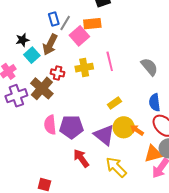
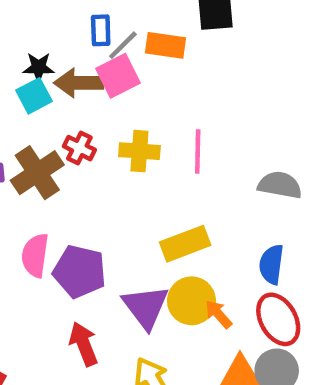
orange rectangle: (92, 24) -> (166, 45), moved
pink square: (79, 36) -> (118, 76), moved
black star: (22, 40) -> (39, 67), moved
brown arrow: (50, 45) -> (79, 83), turned 50
gray semicircle: (149, 67) -> (280, 185), turned -54
yellow rectangle: (114, 103) -> (185, 244), size x1.5

